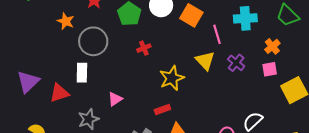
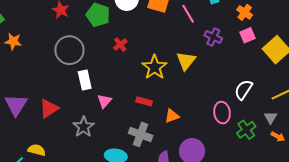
orange star: (66, 21) -> (13, 41), moved
yellow triangle: (205, 61) -> (186, 61), moved, turned 35
white rectangle: (82, 73) -> (85, 80), moved
red rectangle: (162, 110) -> (144, 101), moved, turned 49

